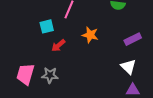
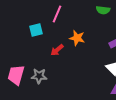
red arrow: (58, 45) -> (57, 50), moved

